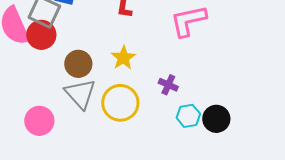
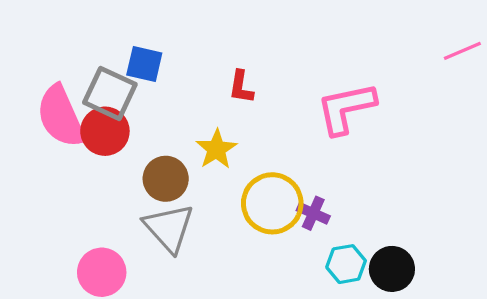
yellow star: (123, 58) -> (216, 149), moved
yellow circle: (120, 103) -> (272, 203), moved

